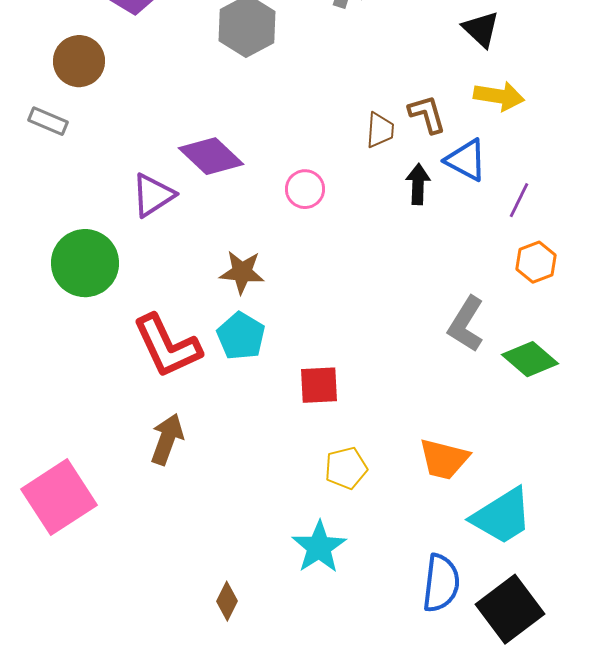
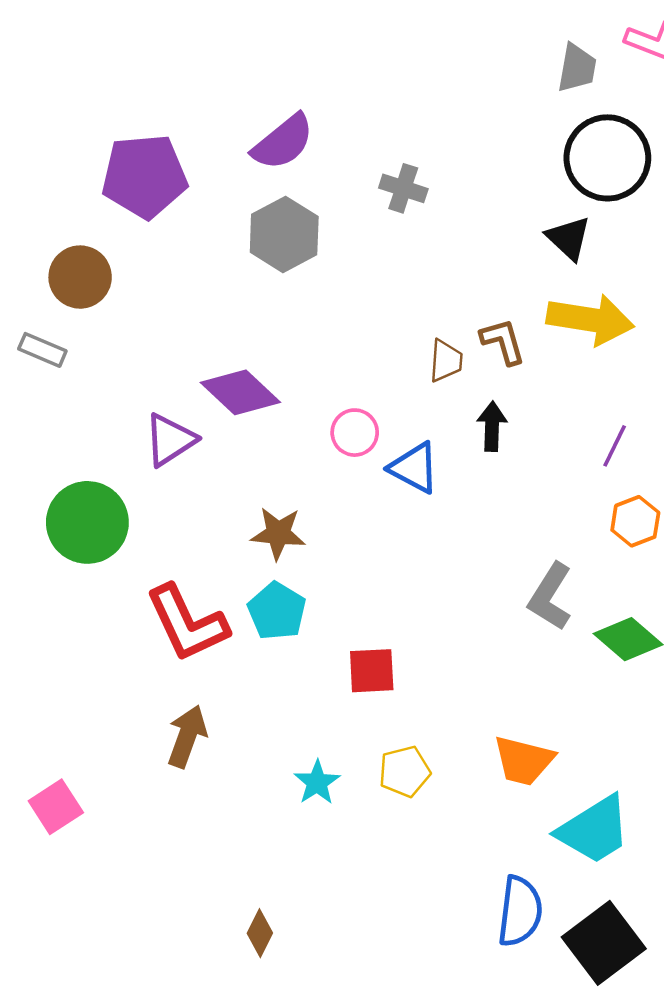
yellow arrow: (499, 96) -> (590, 320), size x1.4
blue triangle: (466, 160) -> (414, 468), moved
pink square: (59, 497) -> (56, 807), size x0.6
cyan star: (319, 547) -> (317, 782), moved, size x0.7

